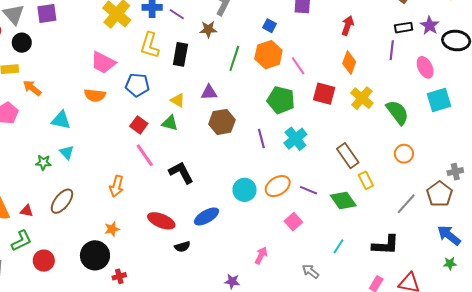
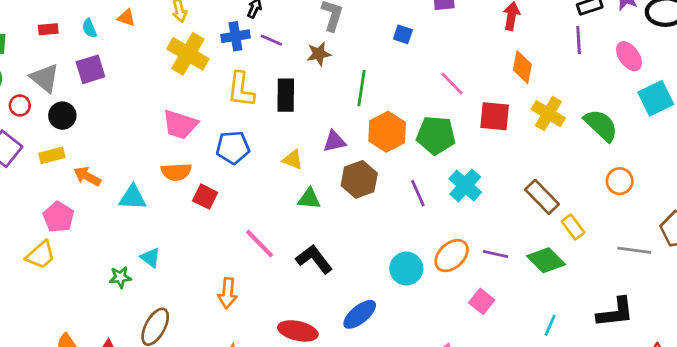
orange hexagon: (268, 55) -> (387, 132), moved
cyan triangle: (61, 120) -> (133, 197), moved
green triangle: (170, 123) -> (309, 199), moved
red square: (139, 125) -> (205, 197), moved
gray line: (406, 204) -> (634, 250), turned 65

